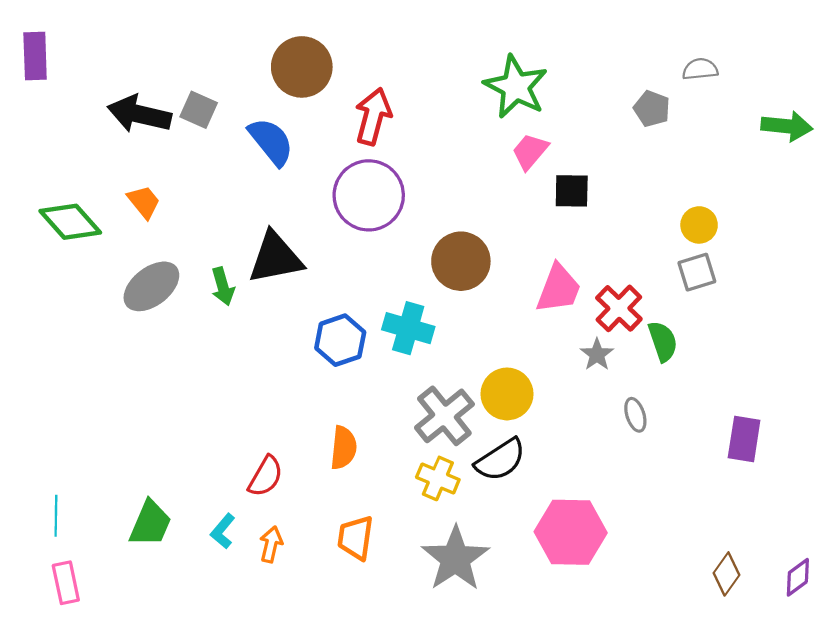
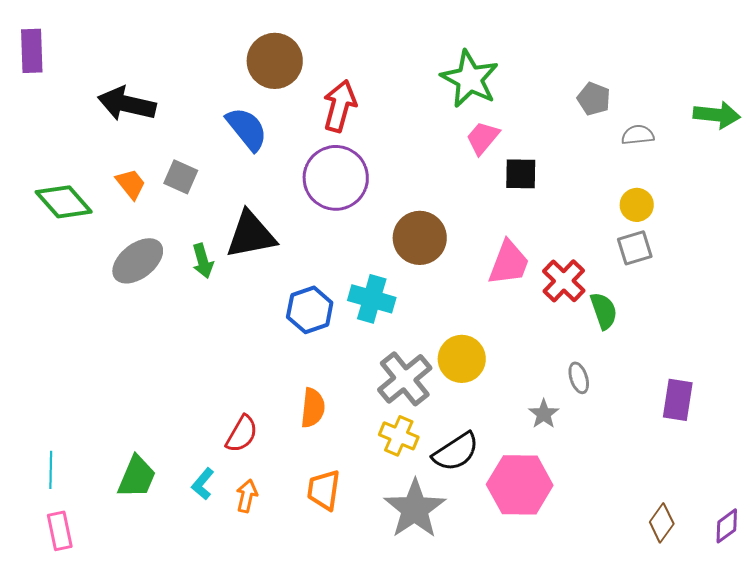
gray semicircle: (700, 69) -> (638, 135), moved
gray square: (199, 110) -> (181, 177), moved
gray star: (597, 354) -> (544, 414), moved
black semicircle: (500, 460) -> (456, 452), moved

